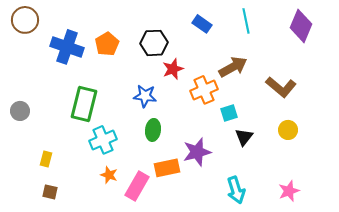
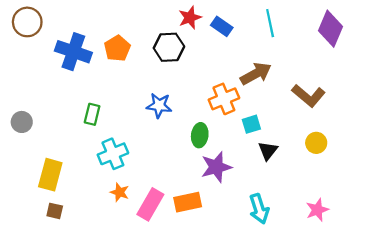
red star: (173, 69) -> (190, 18), moved
green rectangle: (84, 104) -> (92, 114), size x0.6
green ellipse: (153, 130) -> (200, 135), moved
yellow rectangle: (46, 159) -> (50, 175), size x1.8
orange rectangle: (167, 168) -> (188, 202), moved

